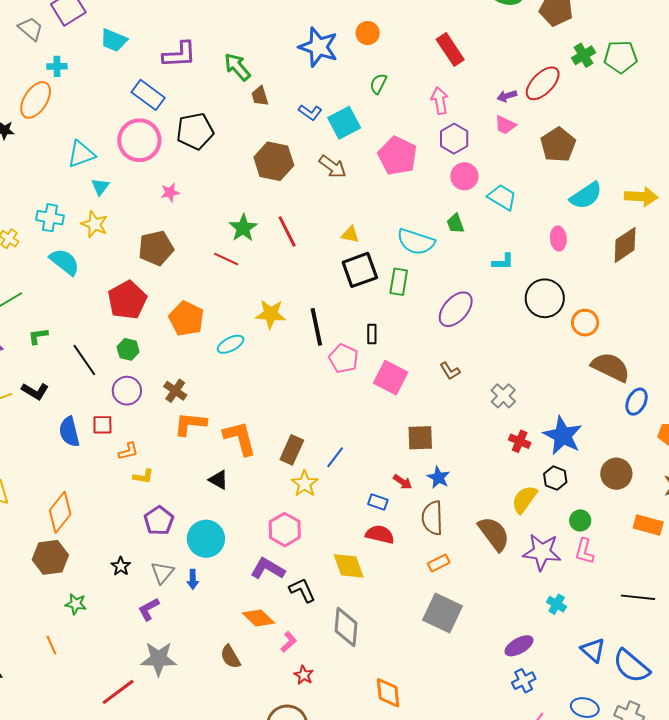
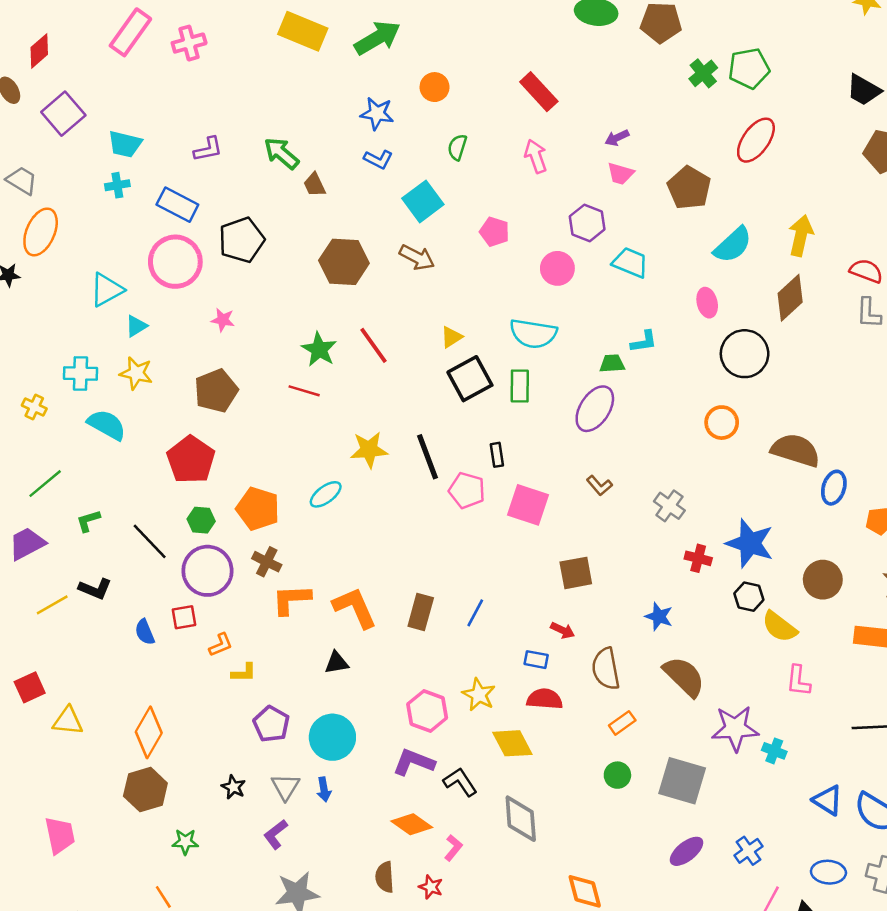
gray trapezoid: (30, 29) -> (22, 180), moved
blue star: (318, 47) -> (377, 113), size x0.7
purple L-shape: (179, 55) -> (208, 149), size x0.7
cyan cross: (57, 66) -> (117, 185), moved
red ellipse: (543, 83) -> (756, 140), moved
blue L-shape: (310, 112) -> (378, 159), moved
purple hexagon: (454, 139) -> (587, 223), moved
pink pentagon: (397, 156) -> (494, 232), size x0.6
pink circle: (464, 176) -> (557, 268), moved
cyan triangle: (100, 187) -> (136, 326), turned 30
pink star: (170, 192) -> (223, 320), turned 30
yellow arrow: (641, 197) -> (801, 236), turned -72
green trapezoid: (455, 224) -> (612, 364), moved, turned 115
yellow triangle: (350, 234) -> (451, 337), turned -36
black circle: (545, 298) -> (745, 354), moved
orange pentagon: (186, 319) -> (258, 509), moved
orange circle: (585, 323) -> (722, 423), moved
purple circle: (127, 391) -> (207, 571), size x1.4
blue semicircle: (69, 432) -> (145, 632), size x0.7
blue star: (438, 477) -> (659, 616), moved
black triangle: (218, 480) -> (337, 663), turned -30
yellow star: (305, 484) -> (479, 695), moved
yellow semicircle: (524, 499) -> (779, 627), moved, turned -80
green circle: (580, 520) -> (617, 775), moved
purple star: (542, 552) -> (735, 728), moved
gray square: (443, 613) -> (682, 781), moved
purple ellipse: (519, 646) -> (687, 851), moved
brown semicircle: (230, 657) -> (385, 877), turned 35
red star: (304, 675) -> (431, 887), moved

